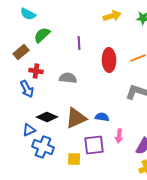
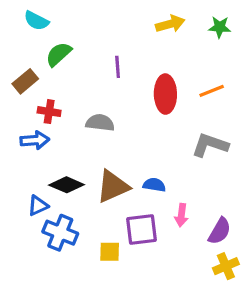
blue arrow: (27, 89) -> (35, 140), turned -66

